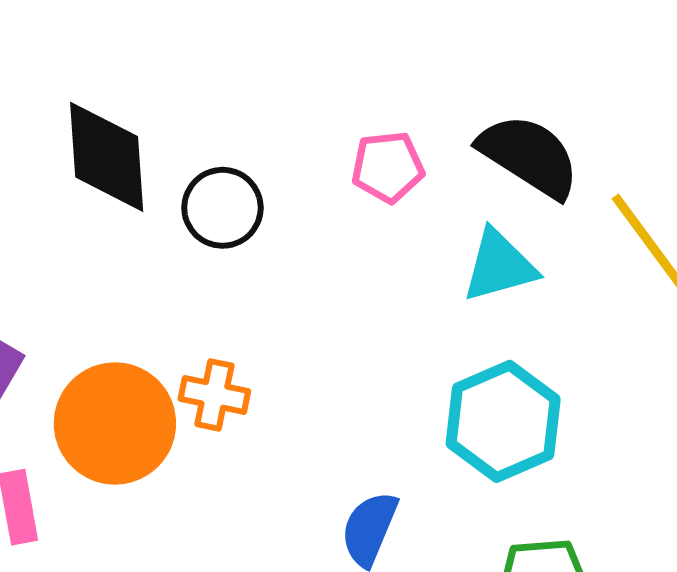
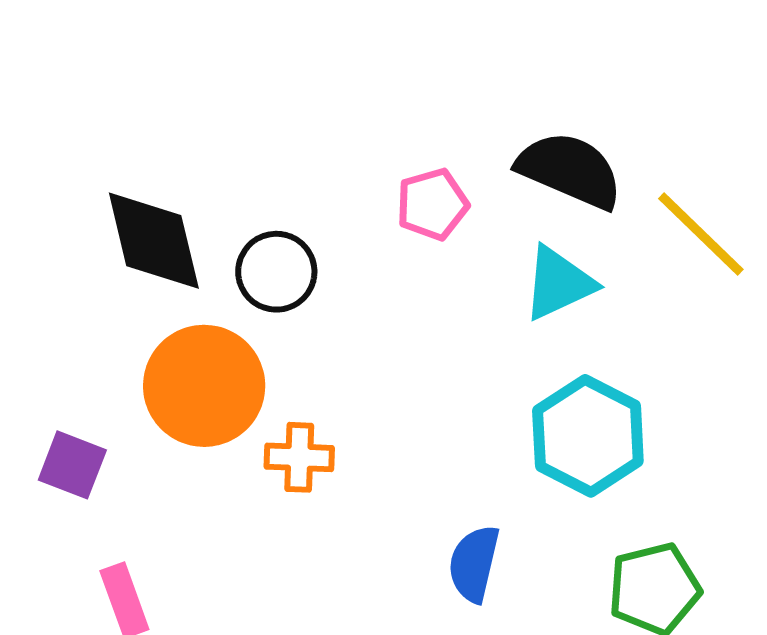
orange circle: (115, 423) -> (204, 386), moved

